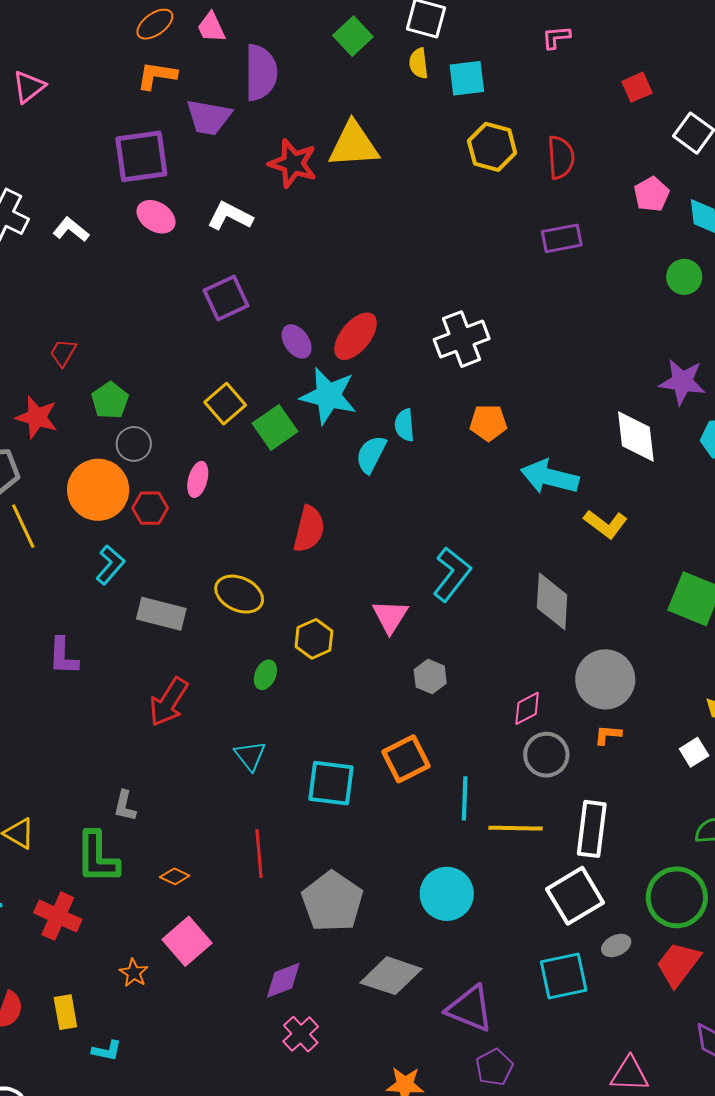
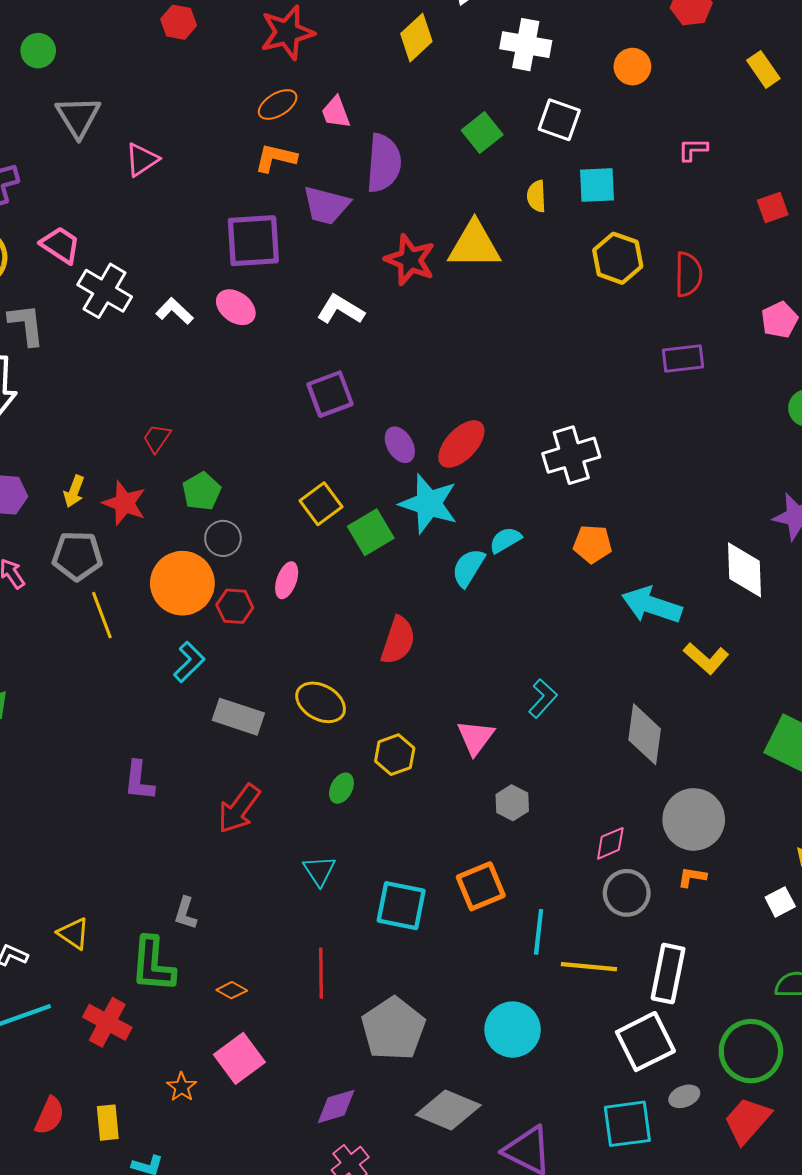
yellow semicircle: (419, 63) -> (536, 196), moved
pink ellipse: (156, 217) -> (236, 307), moved
cyan semicircle: (405, 425) -> (505, 540), turned 60
cyan L-shape: (452, 574) -> (543, 698), size x0.7
purple L-shape: (63, 656) -> (139, 781), moved

